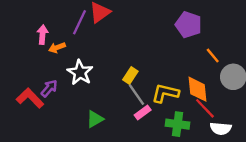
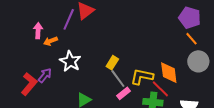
purple pentagon: (188, 25) -> (190, 18), moved
orange line: (213, 56) -> (191, 39), moved
red L-shape: (30, 98) -> (29, 84), turned 85
red line: (205, 108) -> (160, 89), moved

